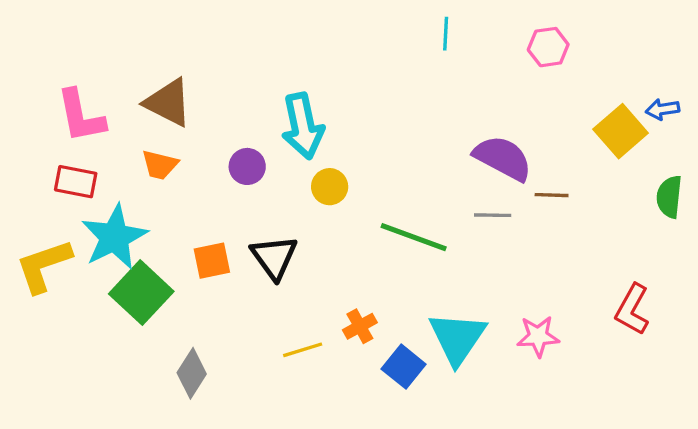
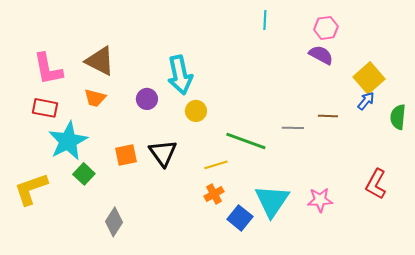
blue arrow: (663, 109) -> (366, 101), moved, turned 138
purple semicircle: (503, 158) -> (321, 55), moved, size x0.7
yellow L-shape: (44, 266) -> (31, 189), moved
green square: (141, 293) -> (84, 174), size x0.6
yellow line: (303, 350) -> (216, 165), moved

